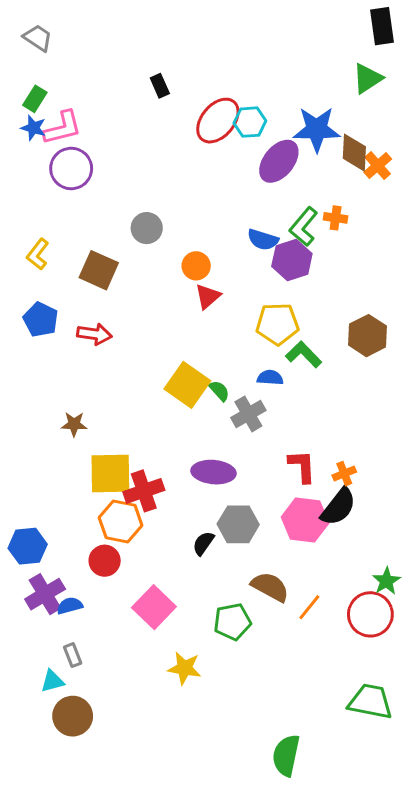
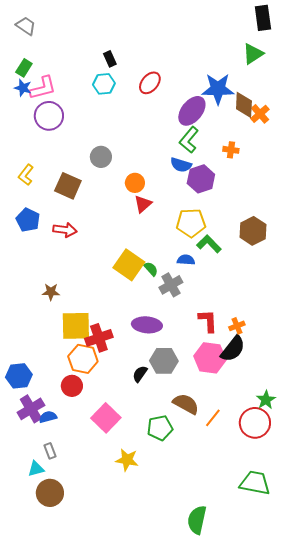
red ellipse: (218, 121) -> (150, 83), size x0.7
cyan hexagon: (250, 122) -> (104, 84), moved
green L-shape: (304, 227) -> (189, 140), moved

